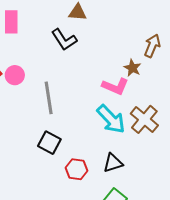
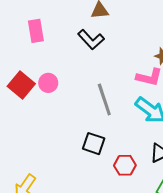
gray line: (49, 98) -> (104, 99), moved

